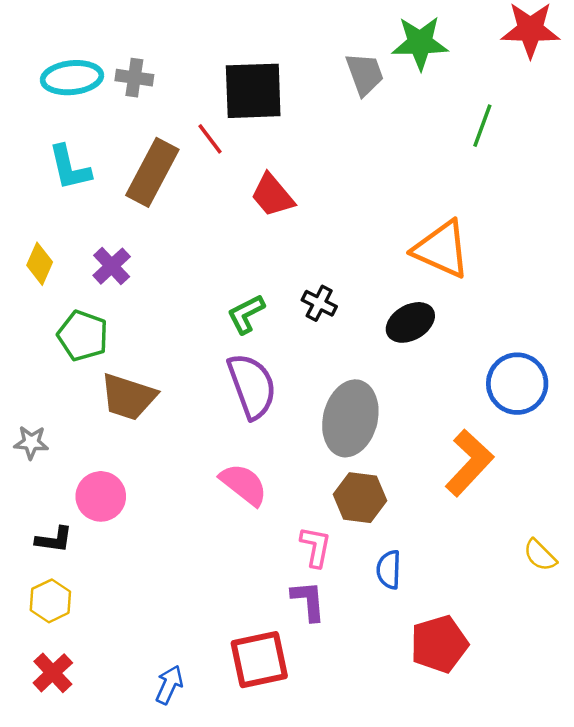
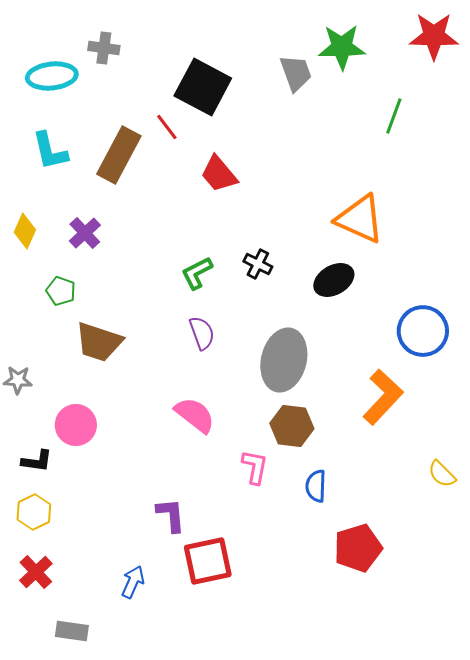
gray cross: (134, 78) -> (104, 48), moved
black square: (253, 91) -> (203, 87), turned 30
green pentagon: (83, 336) -> (61, 291), size x0.7
purple semicircle: (252, 386) -> (202, 333), size x0.6
purple L-shape: (308, 601) -> (171, 515), moved

